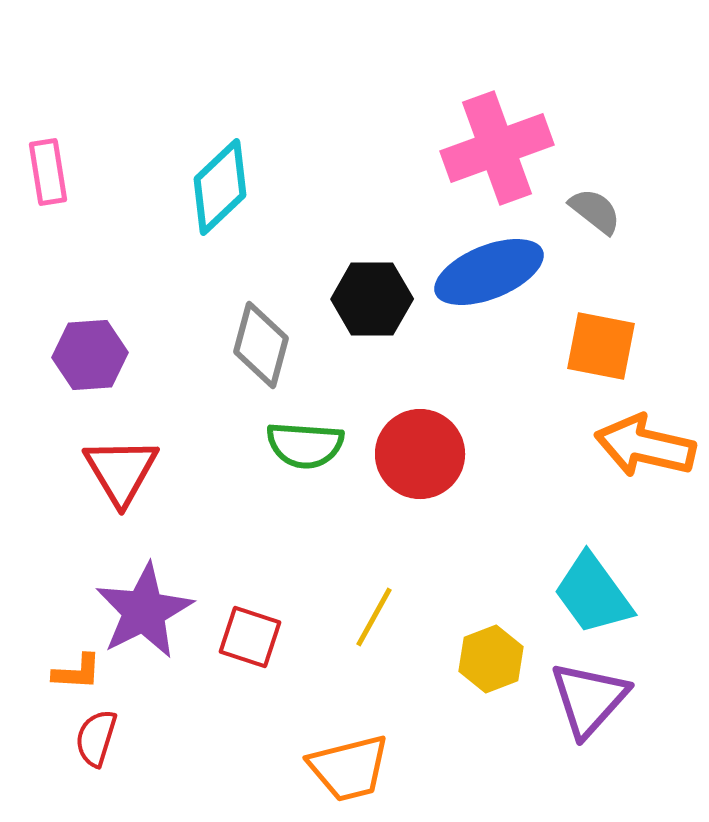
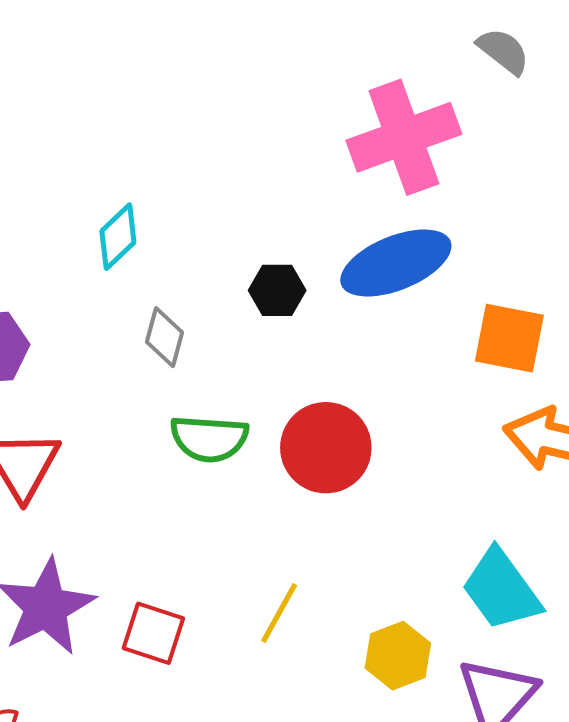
cyan diamond: (220, 187) -> (118, 237), moved, size x0.7
gray semicircle: (595, 211) -> (503, 51), moved
black hexagon: (372, 299) -> (277, 290), size x0.7
gray diamond: (261, 345) -> (165, 337), size x0.7

